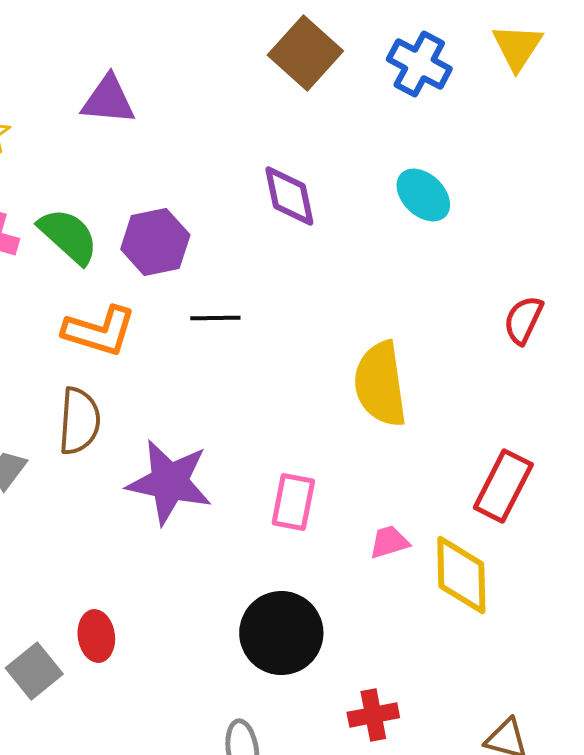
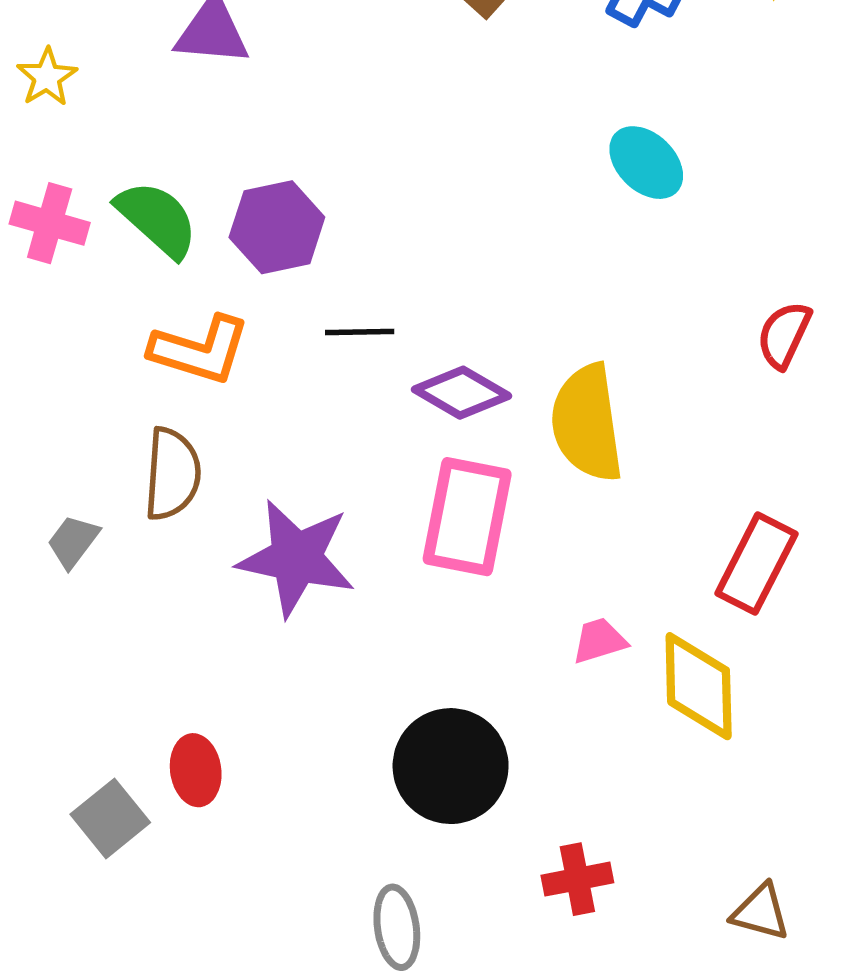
purple diamond: (289, 196) -> (462, 393), moved, turned -48
pink rectangle: (293, 502) -> (467, 517), moved, size x1.5

